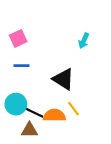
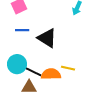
black triangle: (63, 79) -> (47, 38), moved
yellow line: (74, 109) -> (68, 68), turned -40

